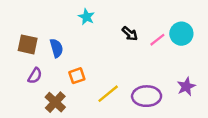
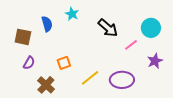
black arrow: (130, 34) -> (108, 28), size x1.5
pink line: (157, 40) -> (131, 45), moved
blue semicircle: (56, 48) -> (47, 24), moved
purple star: (186, 87) -> (155, 61), moved

